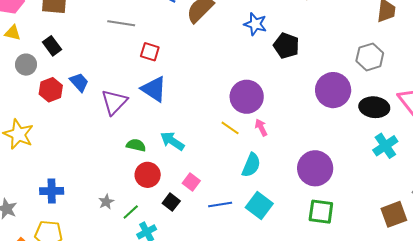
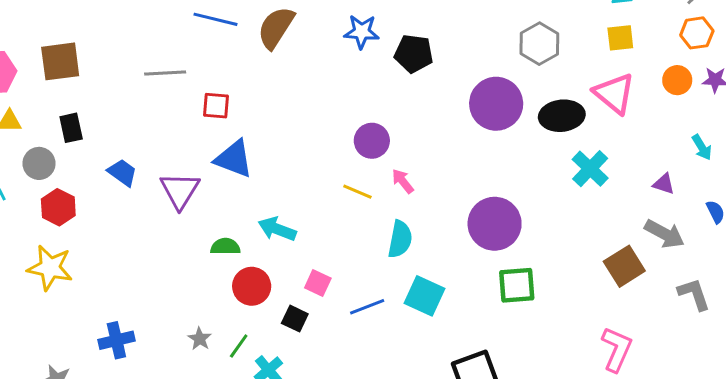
black rectangle: (52, 46) -> (71, 128), turned 36
red hexagon: (51, 90) -> (58, 207), moved
purple circle: (247, 97) -> (372, 141), size x0.7

